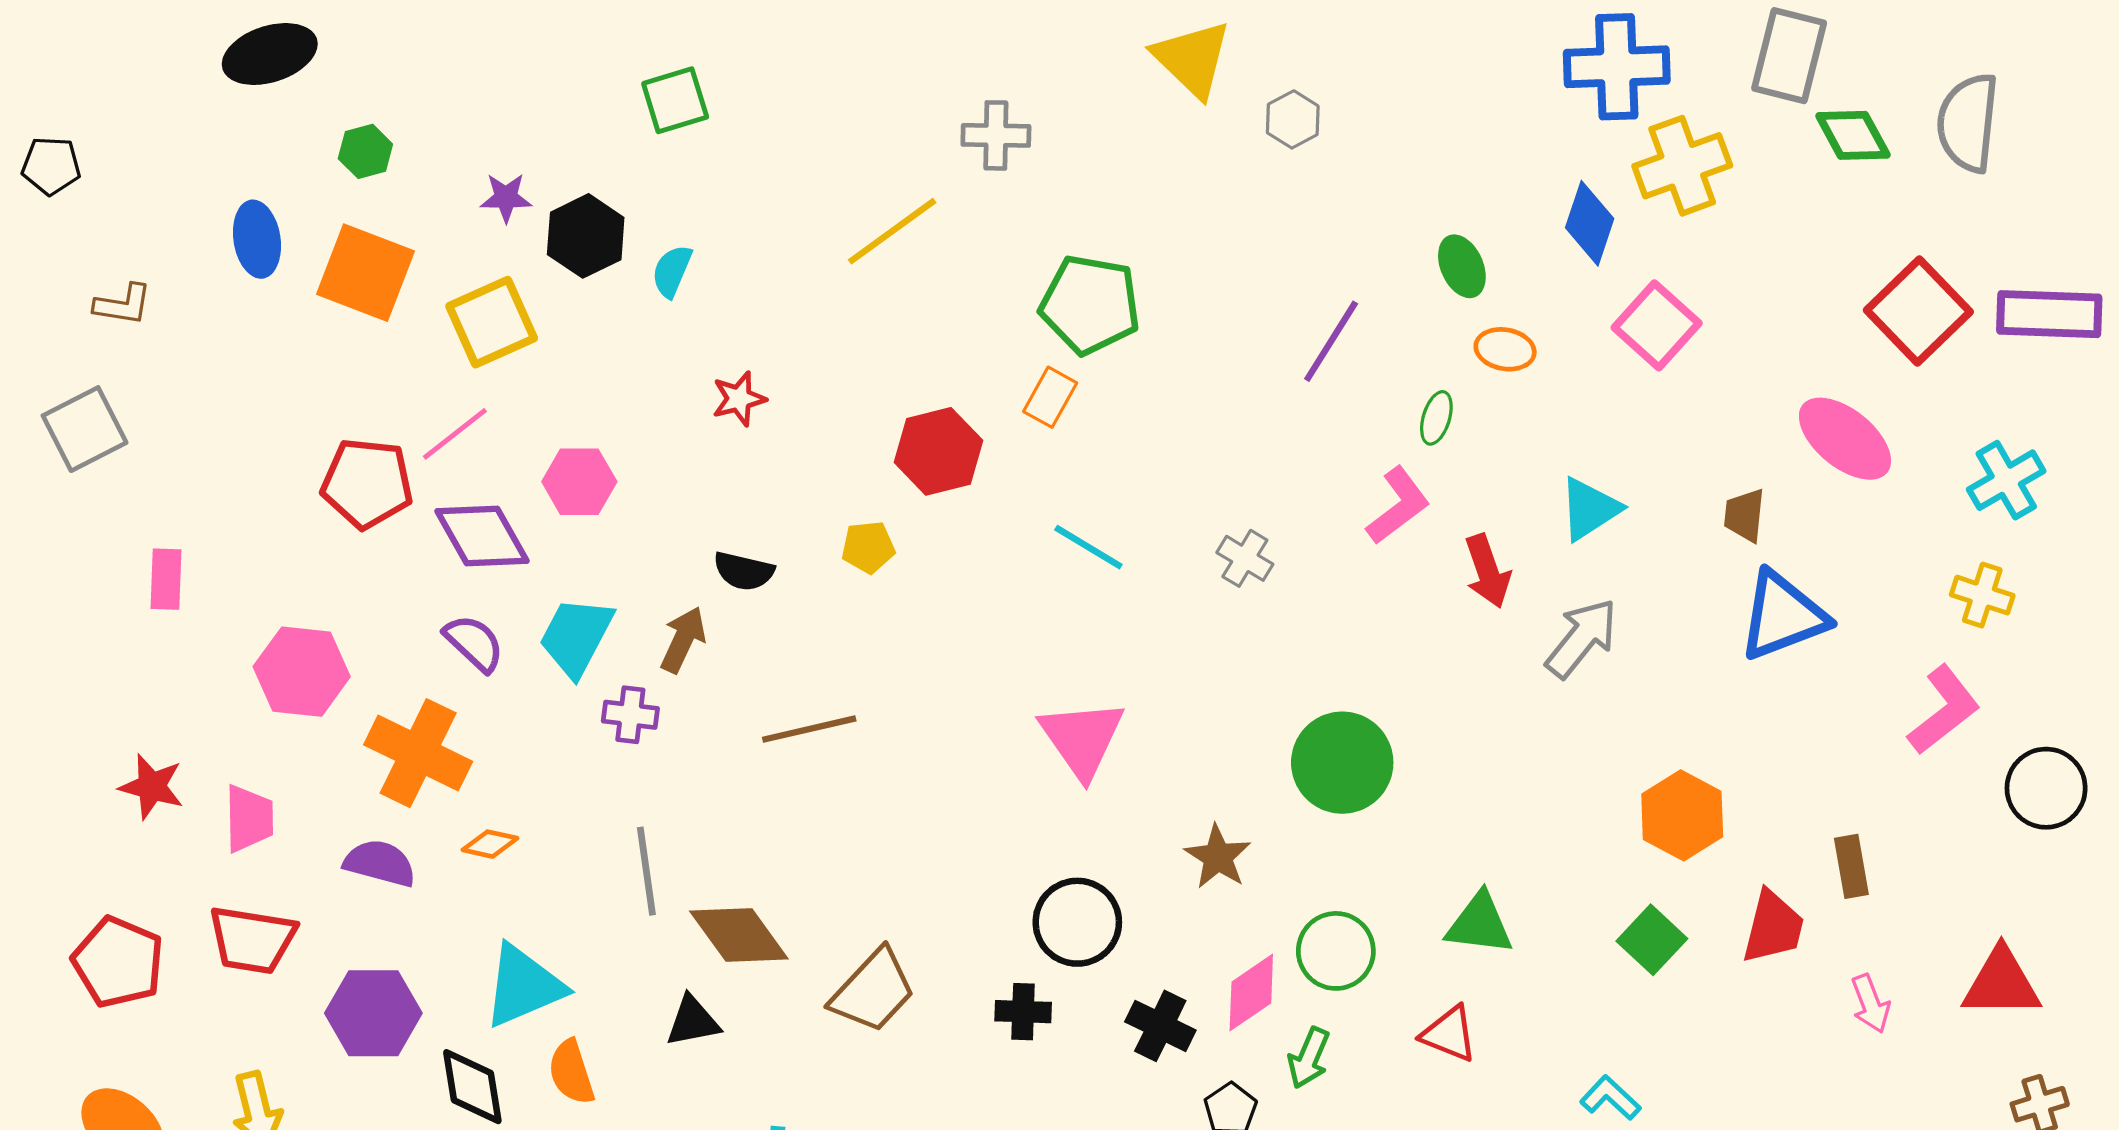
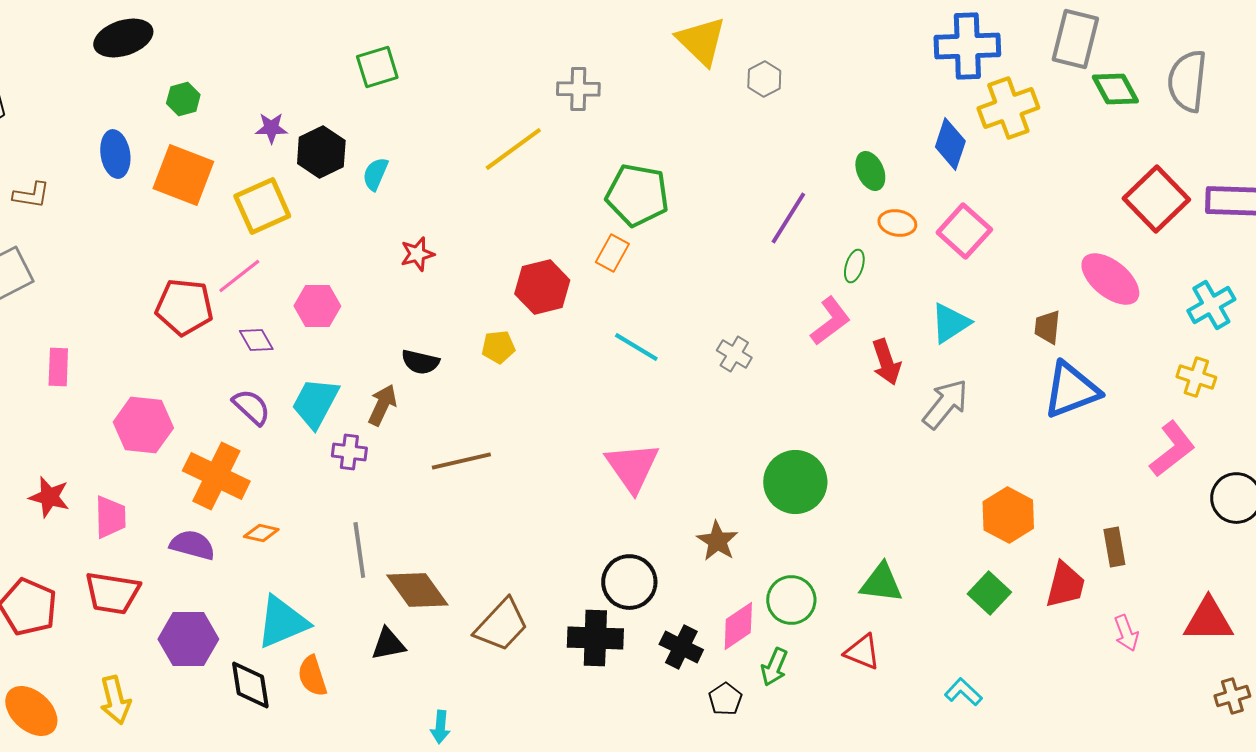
pink square: (1657, 325) -> (964, 231), moved
purple diamond: (482, 536) -> (256, 340), size x0.6
black cross: (1023, 1012) -> (595, 638), size x1.6

